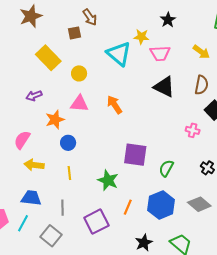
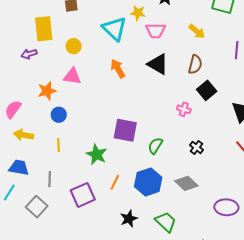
yellow rectangle: (48, 58) -> (44, 29), turned 35
purple arrow: (34, 96) -> (29, 54), moved
orange arrow: (114, 105) -> (118, 69), moved

